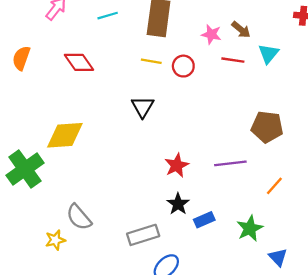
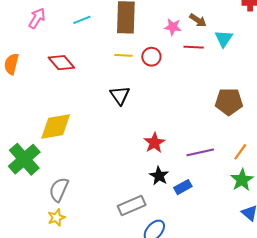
purple line: (230, 163) -> (200, 152), moved
gray semicircle: (79, 217) -> (59, 190), moved, turned 70
green star: (250, 228) -> (242, 180), moved

